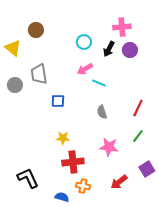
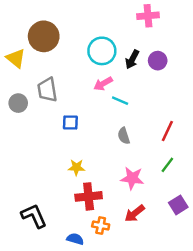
pink cross: (122, 27) -> (148, 16), moved
brown circle: (36, 30) -> (44, 36), size x1.6
cyan circle: (84, 42) -> (102, 51), size x1.5
red arrow: (119, 182) -> (135, 213), moved

